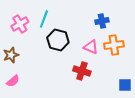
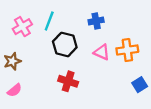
blue cross: (102, 21) -> (96, 21), moved
red cross: (82, 71) -> (68, 81), moved
blue square: (125, 85) -> (140, 85), moved, turned -32

